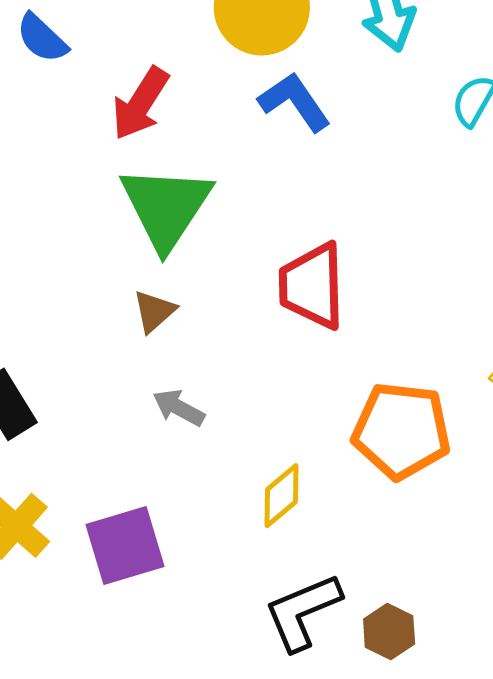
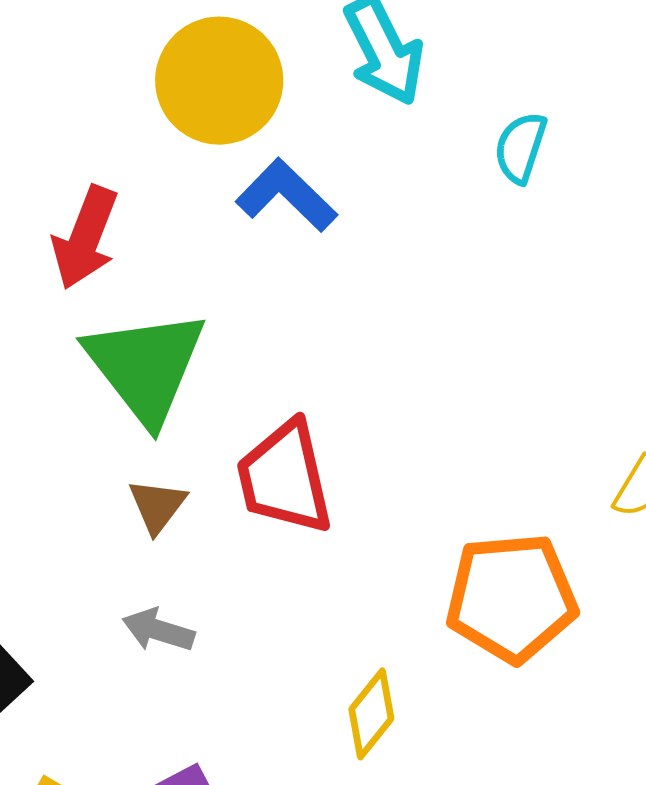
red trapezoid: (312, 286) -> (285, 478), moved
gray arrow: (179, 408) -> (158, 630), moved

